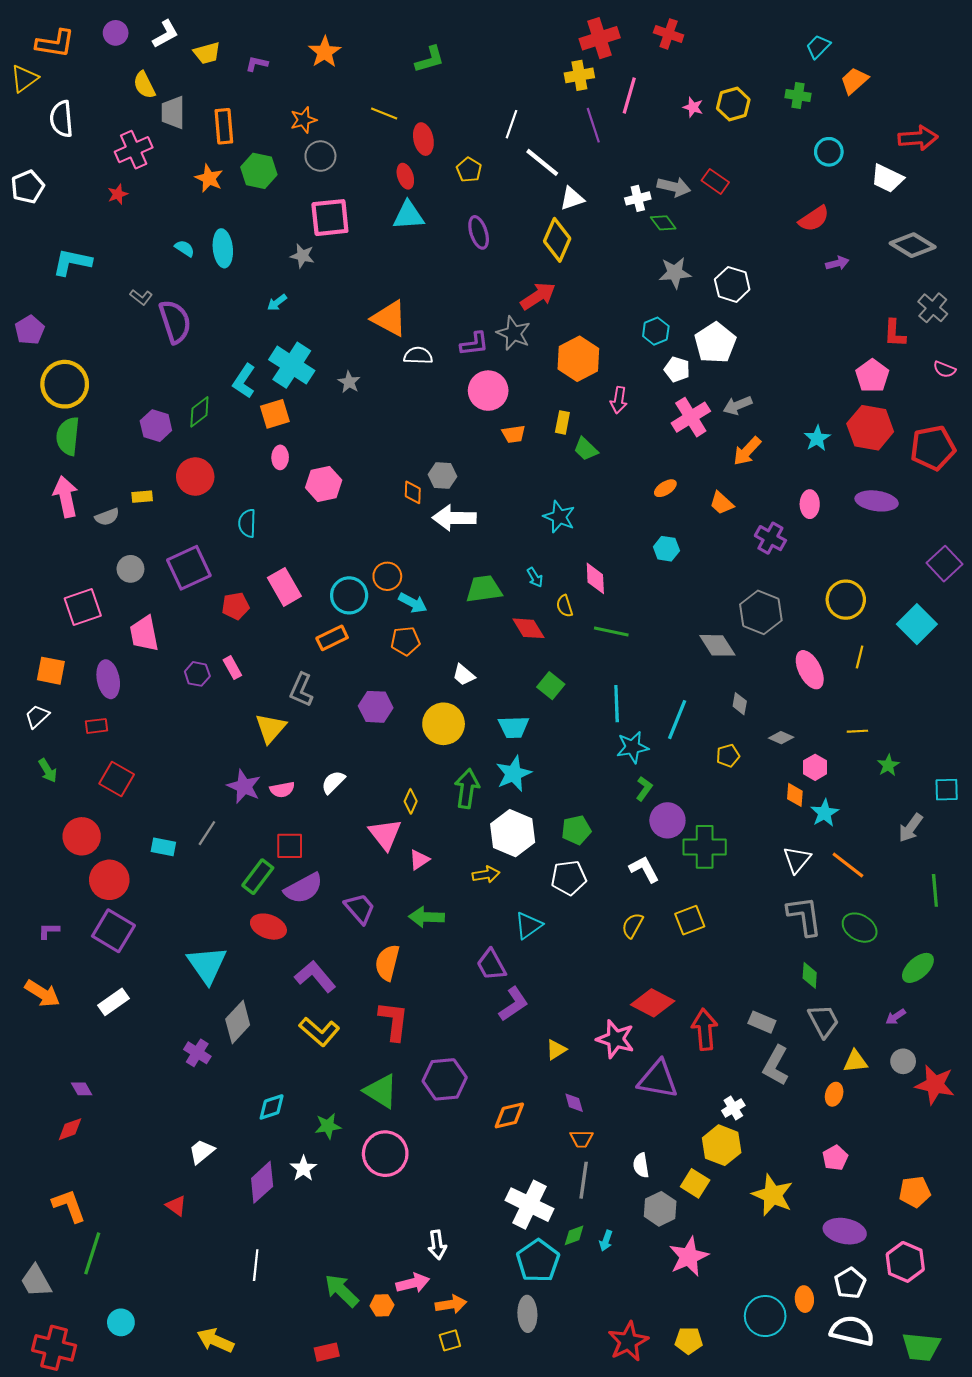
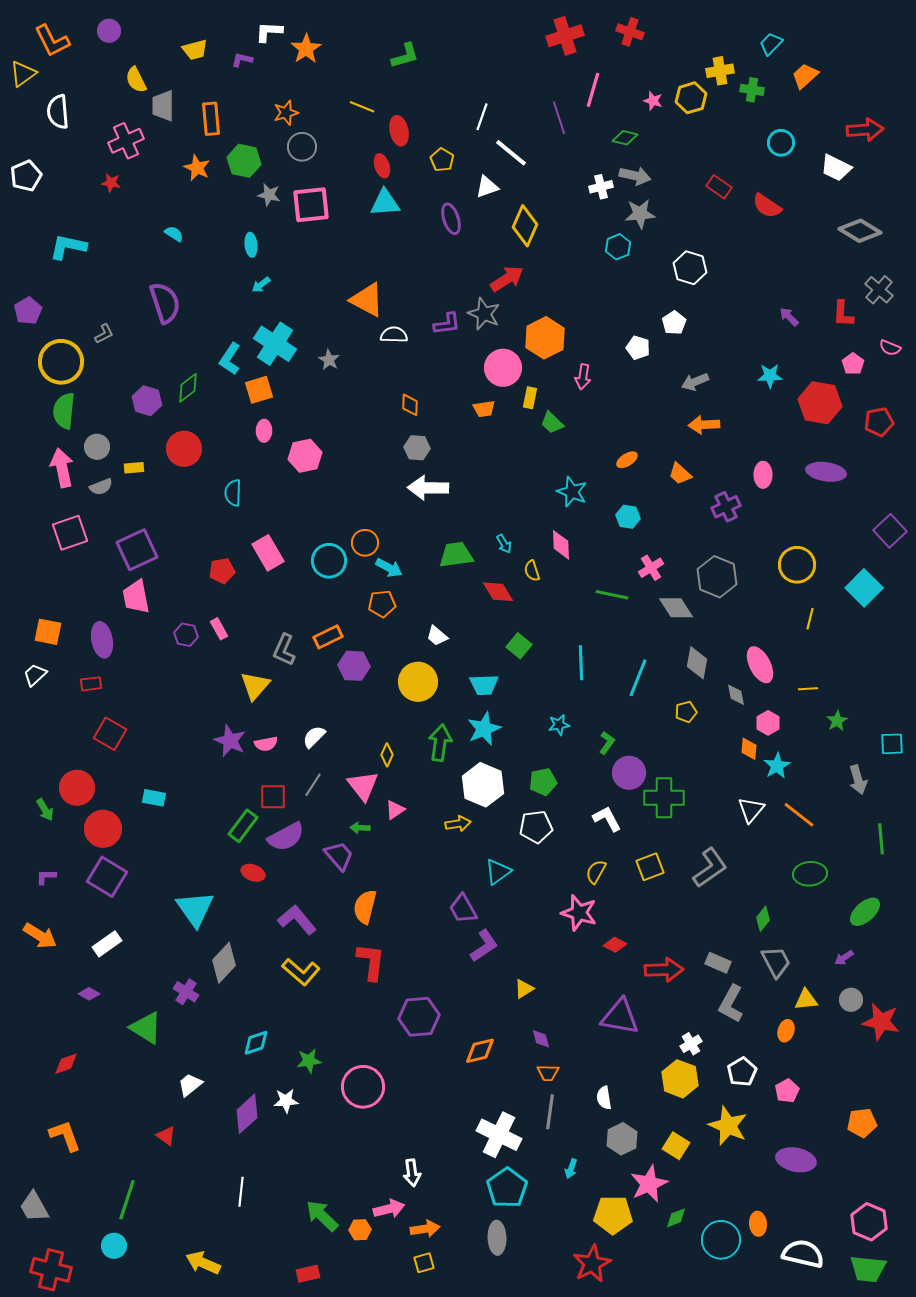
white L-shape: (165, 34) -> (269, 32), moved, turned -148
orange L-shape: (55, 44) -> (52, 41), turned 54
yellow cross: (579, 75) -> (720, 71), moved
red rectangle: (715, 181) -> (719, 187), moved
red star: (118, 194) -> (111, 183), turned 30
white triangle: (572, 198) -> (487, 187), moved
red semicircle: (814, 219) -> (767, 206), turned 68
green diamond: (663, 223) -> (625, 138), moved, turned -40
cyan ellipse: (223, 248) -> (251, 245), moved, size x0.7
gray star: (302, 256) -> (269, 195), moved
purple arrow: (837, 263) -> (789, 317), moved, turned -120
gray star: (675, 273) -> (640, 214), moved
gray L-shape: (141, 297) -> (104, 334), moved, turned -65
cyan hexagon: (656, 331) -> (618, 247), moved
white pentagon: (715, 343) -> (674, 323), size x0.6
pink pentagon: (872, 376) -> (853, 364), moved, size x0.7
pink circle: (488, 391) -> (503, 368), moved
pink cross: (691, 417) -> (651, 568), moved, size x0.7
cyan star: (817, 438) -> (770, 376), moved, turned 30
red pentagon: (933, 448) -> (879, 422), size x0.7
orange arrow: (747, 451) -> (704, 425), turned 44
orange diamond: (413, 492) -> (410, 405), moved
cyan star: (559, 517) -> (572, 492), moved
purple cross: (770, 538) -> (726, 507), turned 36
purple square: (189, 568) -> (137, 550), moved
gray circle: (130, 569) -> (97, 447), moved
pink square: (83, 607) -> (70, 533), moved
green line: (611, 631) -> (612, 595), moved
orange rectangle: (332, 638) -> (328, 637), moved
pink ellipse: (810, 670) -> (760, 665), moved
gray diamond: (740, 704) -> (697, 663), size x1.5
gray diamond: (781, 738) -> (736, 695), turned 55
cyan star: (632, 747) -> (559, 725), moved, size x0.7
green arrow: (48, 771) -> (45, 810), moved
gray arrow: (911, 828) -> (858, 780), turned -52
gray line: (207, 833) -> (313, 785), moved
gray L-shape: (804, 916) -> (710, 868), moved, turned 63
green arrow: (427, 917) -> (360, 828), moved, size x0.6
red ellipse: (268, 927) -> (253, 873), size x0.7
green ellipse: (860, 928) -> (810, 874), turned -36
green diamond: (810, 975) -> (763, 919), turned 35
red diamond: (653, 1003) -> (615, 945), size x0.6
red arrow: (705, 1029) -> (664, 970), turned 93
pink star: (615, 1039) -> (579, 913), moved
purple diamond: (82, 1089) -> (89, 994), moved, turned -30
green triangle: (381, 1091) -> (146, 1028), moved
white star: (303, 1168) -> (286, 1101), turned 30
yellow square: (695, 1183) -> (676, 1146), moved
green diamond: (574, 1235) -> (676, 1218), moved
green line: (92, 1253) -> (127, 1200), moved
pink hexagon: (905, 1262) -> (869, 1222), moved
white pentagon: (850, 1283) -> (742, 1072), moved
yellow pentagon: (689, 1340) -> (613, 1215), moved, size x1.5

